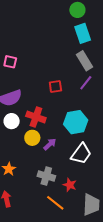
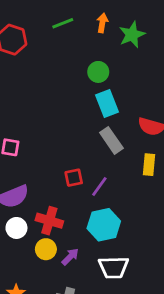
purple line: (86, 83) -> (99, 186), moved
white trapezoid: (81, 154) -> (114, 267), turned 55

